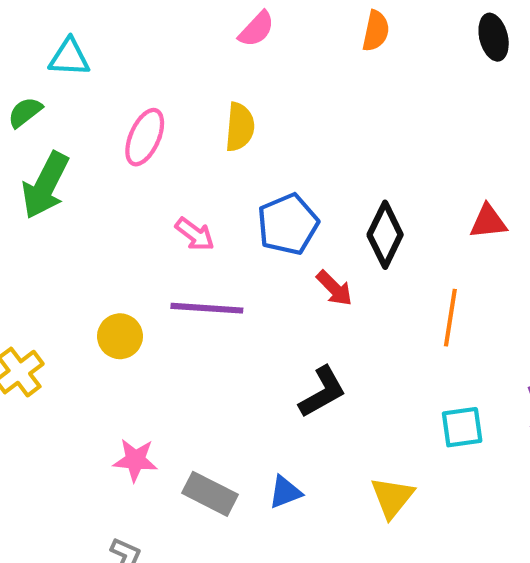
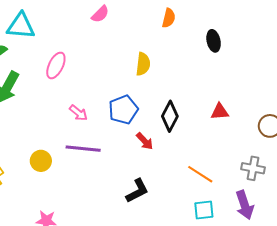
pink semicircle: (256, 29) -> (100, 14), moved
black ellipse: (494, 37) -> (214, 41), moved
cyan triangle: (69, 57) -> (21, 26), size x1.4
yellow semicircle: (240, 127) -> (143, 64), moved
orange line: (450, 318) -> (200, 174), moved, turned -68

